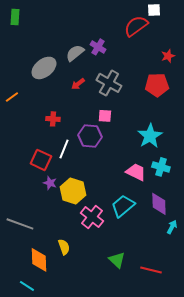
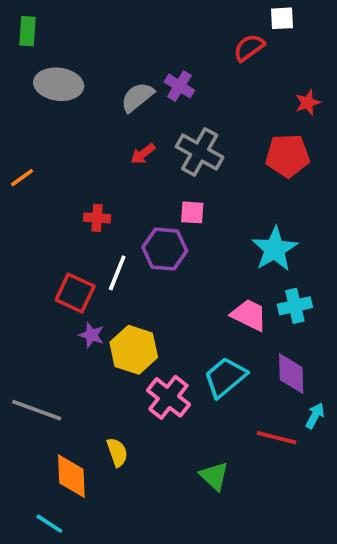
red semicircle: (136, 26) -> (249, 48), size x0.7
gray ellipse: (44, 68) -> (59, 84), moved, turned 45
cyan cross: (161, 167) -> (295, 306), turned -30
red line: (151, 270) -> (276, 438), moved

